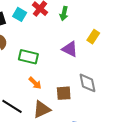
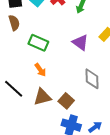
brown square: (64, 93) -> (66, 101), moved, turned 35

